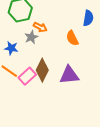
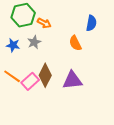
orange arrow: (40, 27) -> (44, 23), moved
blue star: (11, 48) -> (13, 45), moved

